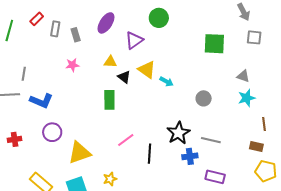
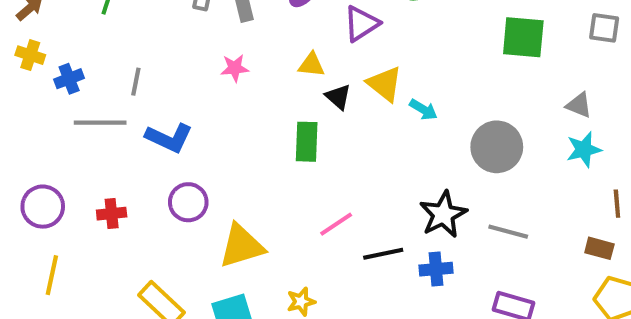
gray circle: (204, 98) -> (497, 147), size x1.6
black line: (150, 154) -> (383, 254), turned 72
blue cross: (190, 156) -> (436, 269), moved

